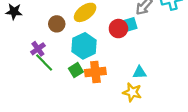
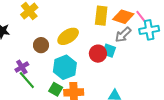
cyan square: (130, 25) -> (109, 51), turned 32
green square: (76, 70) -> (56, 89), turned -32

